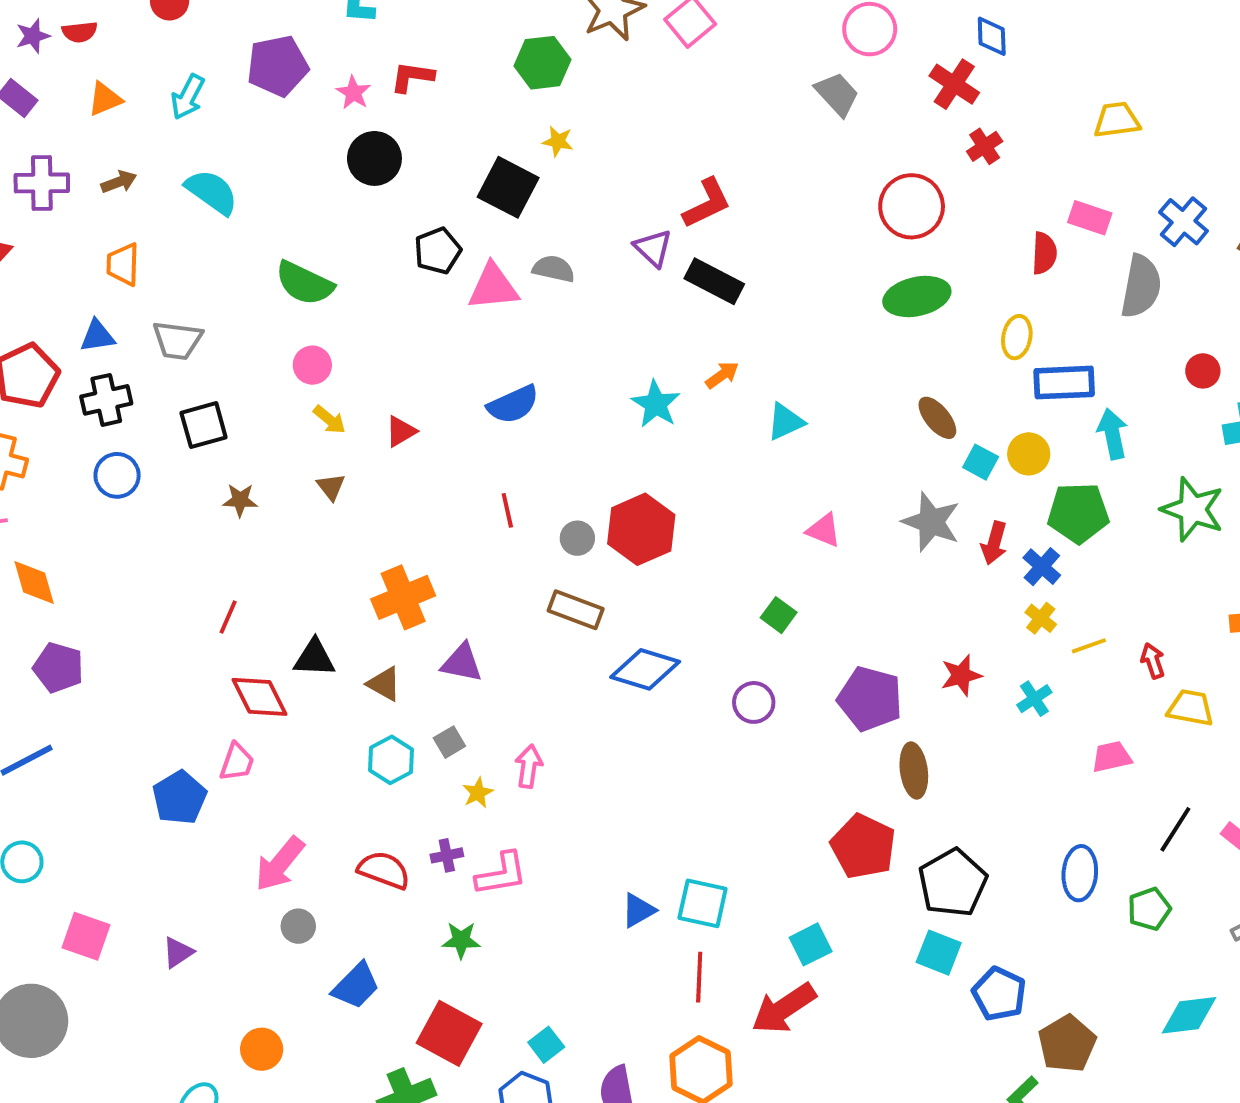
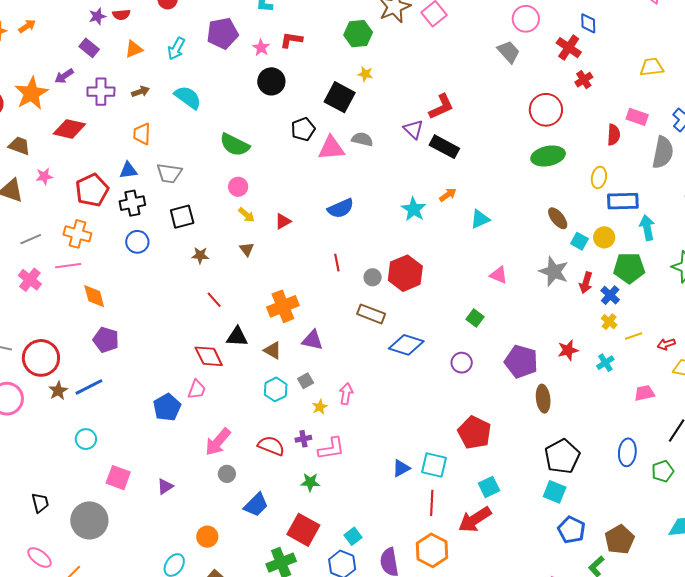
red line: (228, 617) -> (214, 300), moved, turned -66
red arrow: (1153, 661) -> (666, 344), turned -90
red pentagon: (863, 846) -> (474, 433), moved
blue pentagon: (999, 994) -> (572, 530), moved

